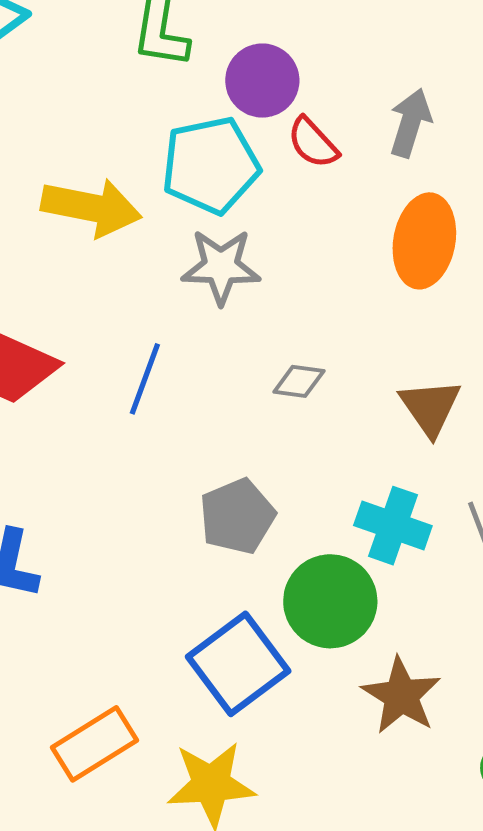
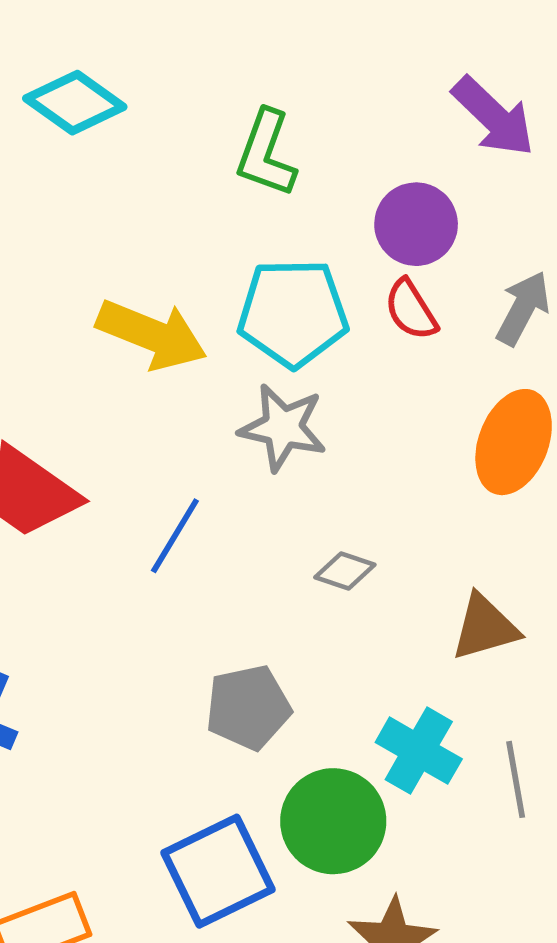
purple circle: (262, 81) -> (416, 224), moved
brown triangle: (430, 407) -> (485, 627), turned 38

